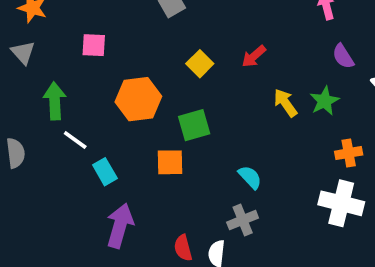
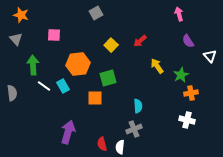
green star: (324, 101) -> (181, 75), moved
cyan rectangle: (105, 172) -> (63, 86), moved
cyan semicircle: (250, 177) -> (138, 106), turned 40
white cross: (341, 203) -> (187, 120), size x0.7

